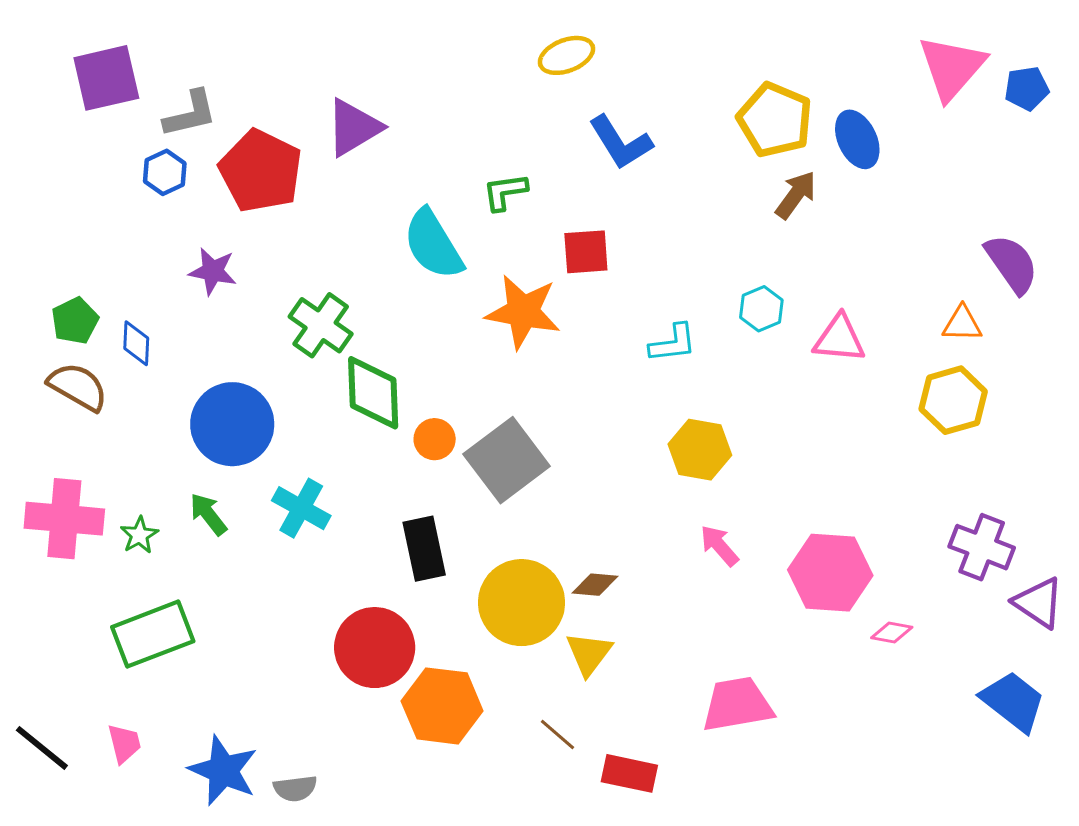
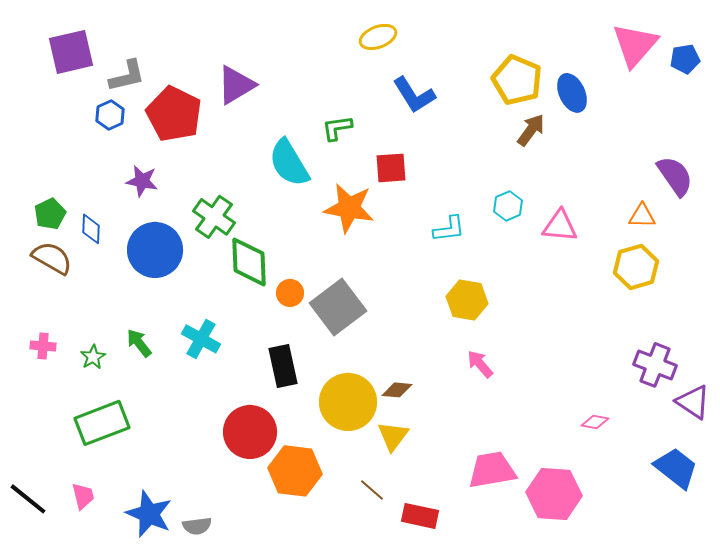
blue circle: (232, 424) -> (155, 250), moved
pink cross: (64, 519) -> (43, 346), size x0.5
pink hexagon: (830, 573) -> (554, 494), moved

